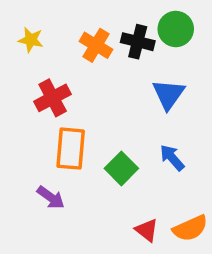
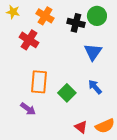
yellow star: (31, 40) -> (13, 12), moved
orange cross: (96, 45) -> (45, 16), moved
red cross: (53, 98) -> (29, 40), moved, turned -30

